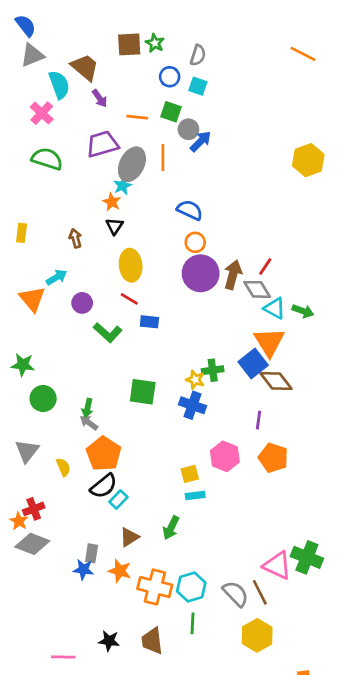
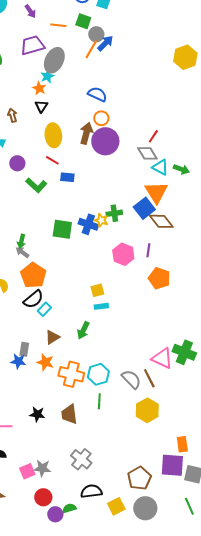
orange line: (163, 158) -> (91, 49), moved, turned 30
brown arrow: (233, 275) -> (86, 133), moved
blue cross: (193, 405) -> (88, 224), moved
pink hexagon: (225, 456) -> (123, 254), moved

